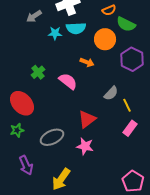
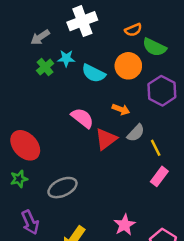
cyan semicircle: (76, 28) -> (94, 73), moved, turned 30
orange arrow: (87, 62) -> (121, 109), moved
green cross: (38, 72) -> (45, 67), moved
red triangle: (87, 119) -> (106, 139), moved
pink star: (85, 146) -> (125, 225), moved, turned 30

